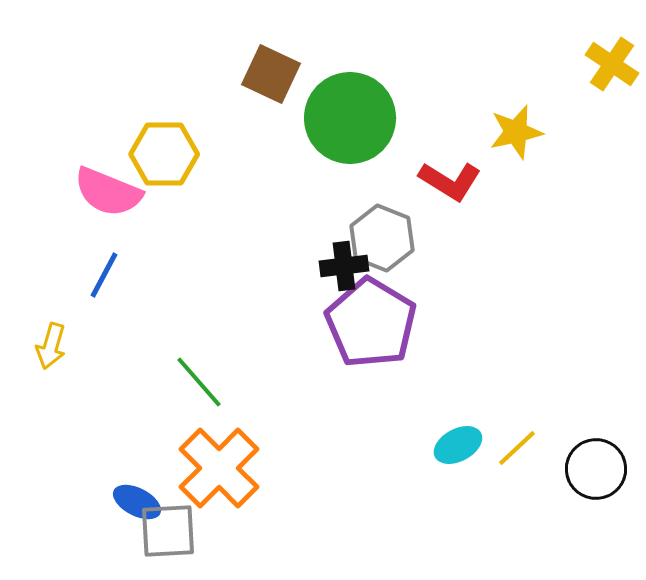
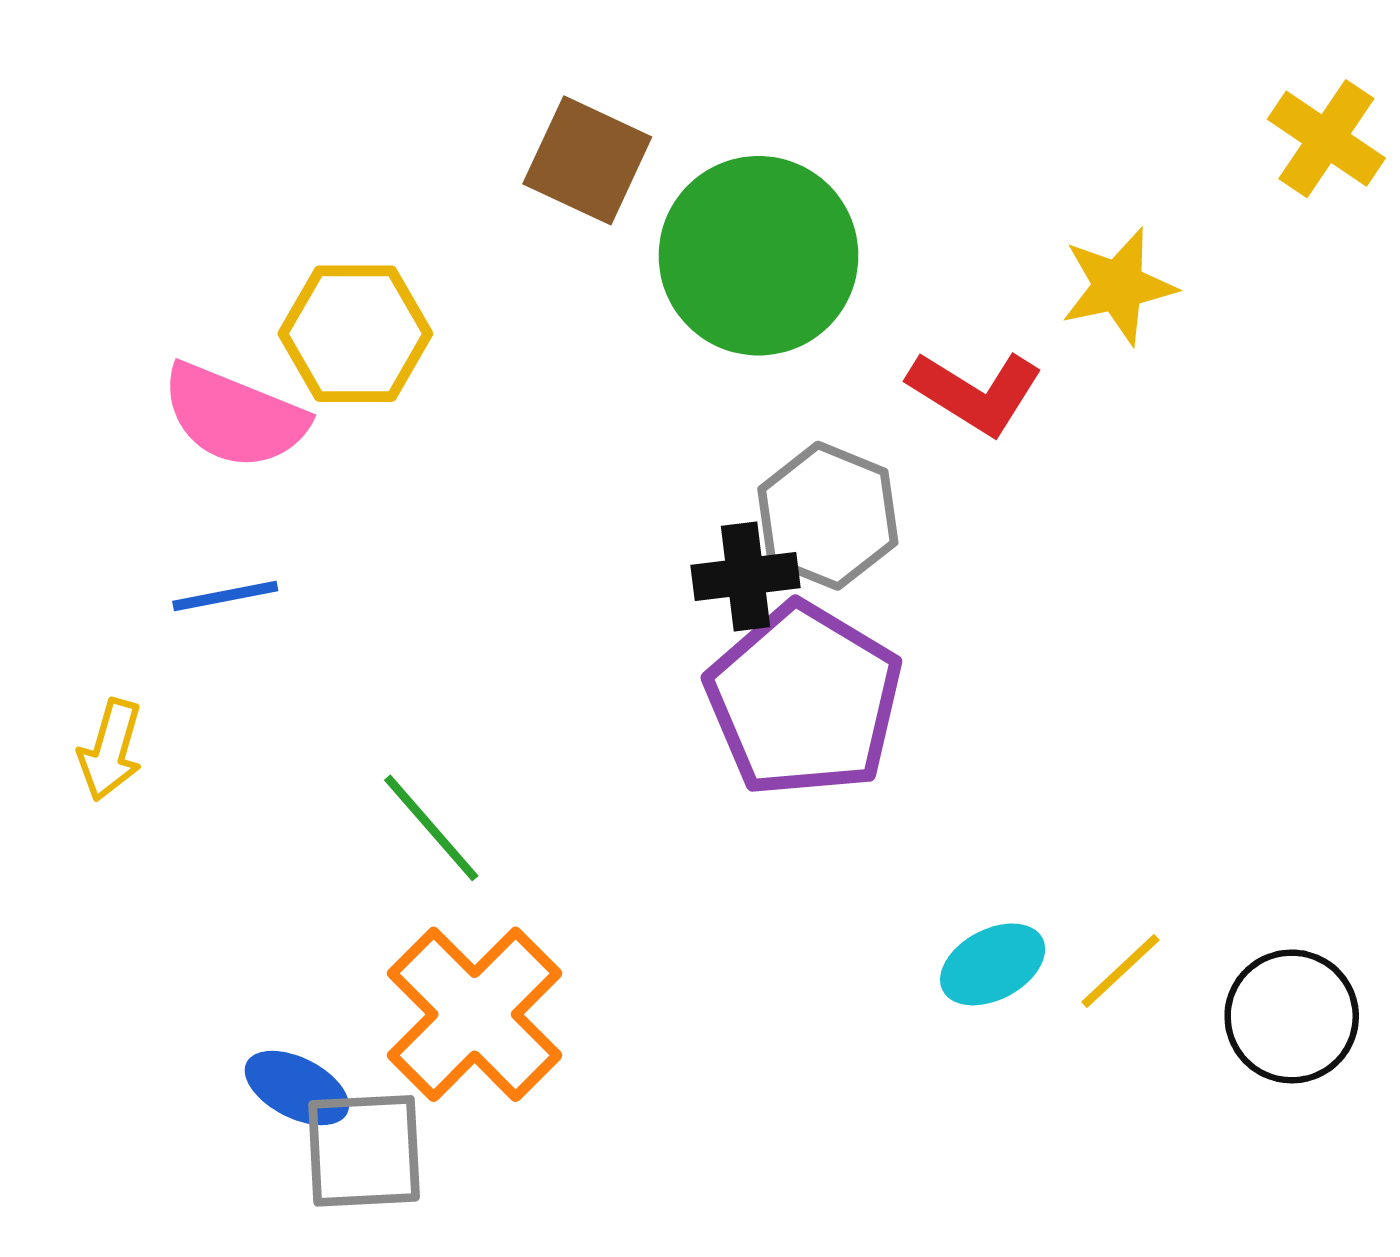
blue line: (104, 275) -> (225, 596), turned 51

